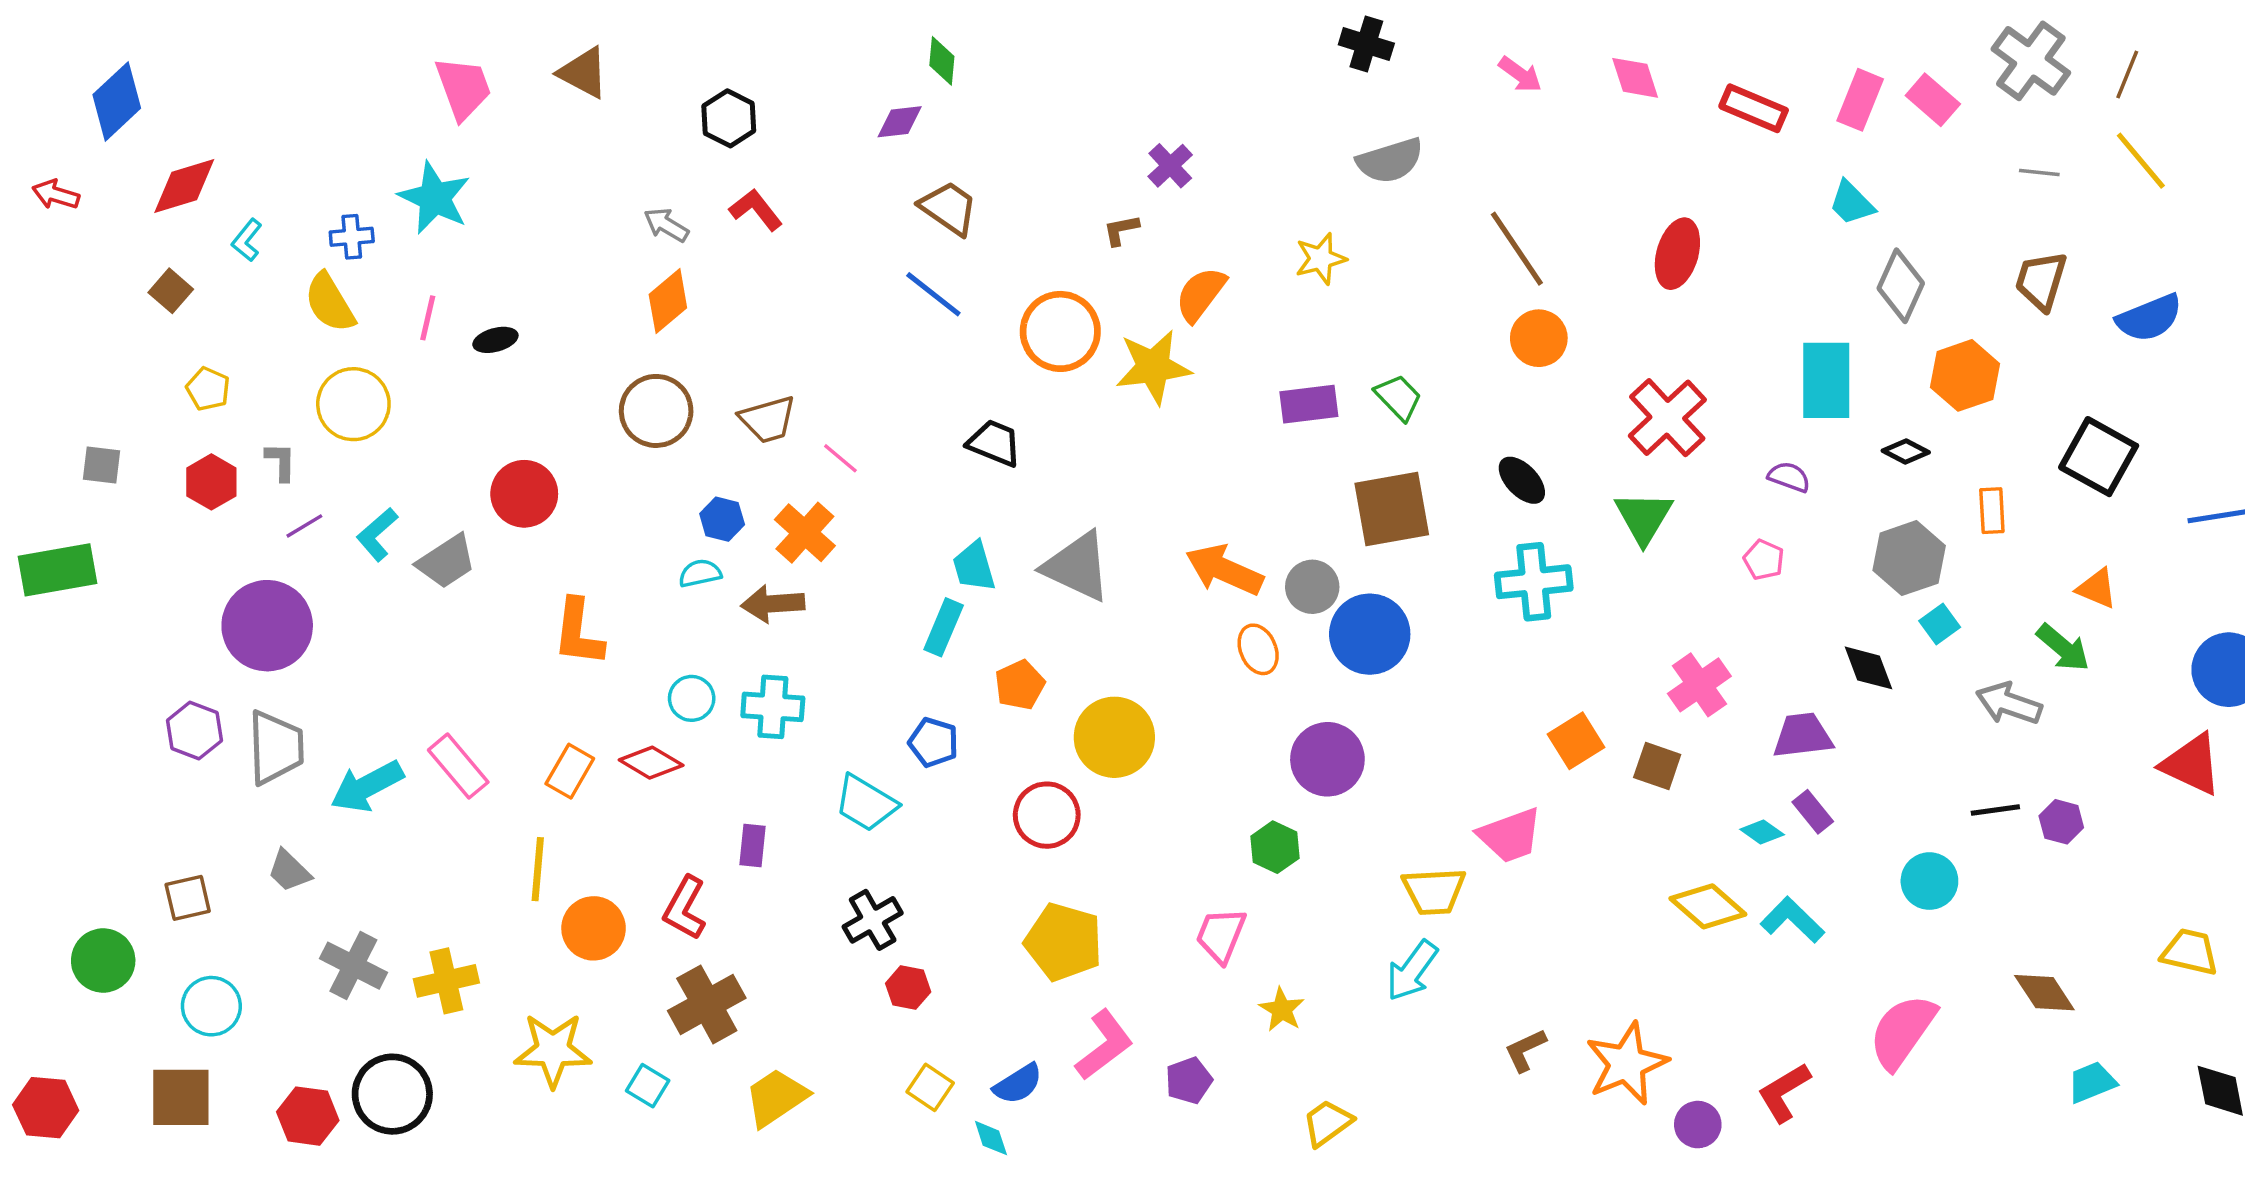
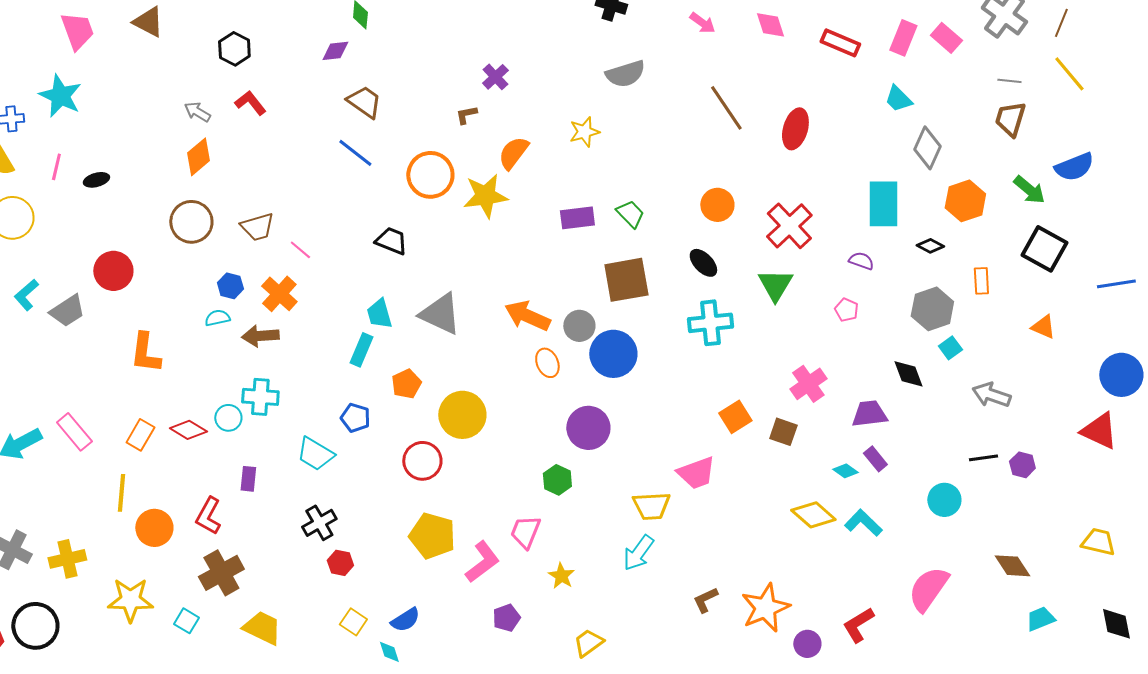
brown line: (1517, 249) -> (726, 108), moved
brown trapezoid: (2041, 281) -> (1010, 119), moved
orange circle: (1539, 338) -> (717, 205), moved
green arrow: (2063, 648) -> (1029, 190), moved
cyan circle: (692, 698) -> (228, 418), moved
pink L-shape: (1104, 1045) -> (482, 562), moved
yellow trapezoid: (776, 1097) -> (262, 628), turned 60

